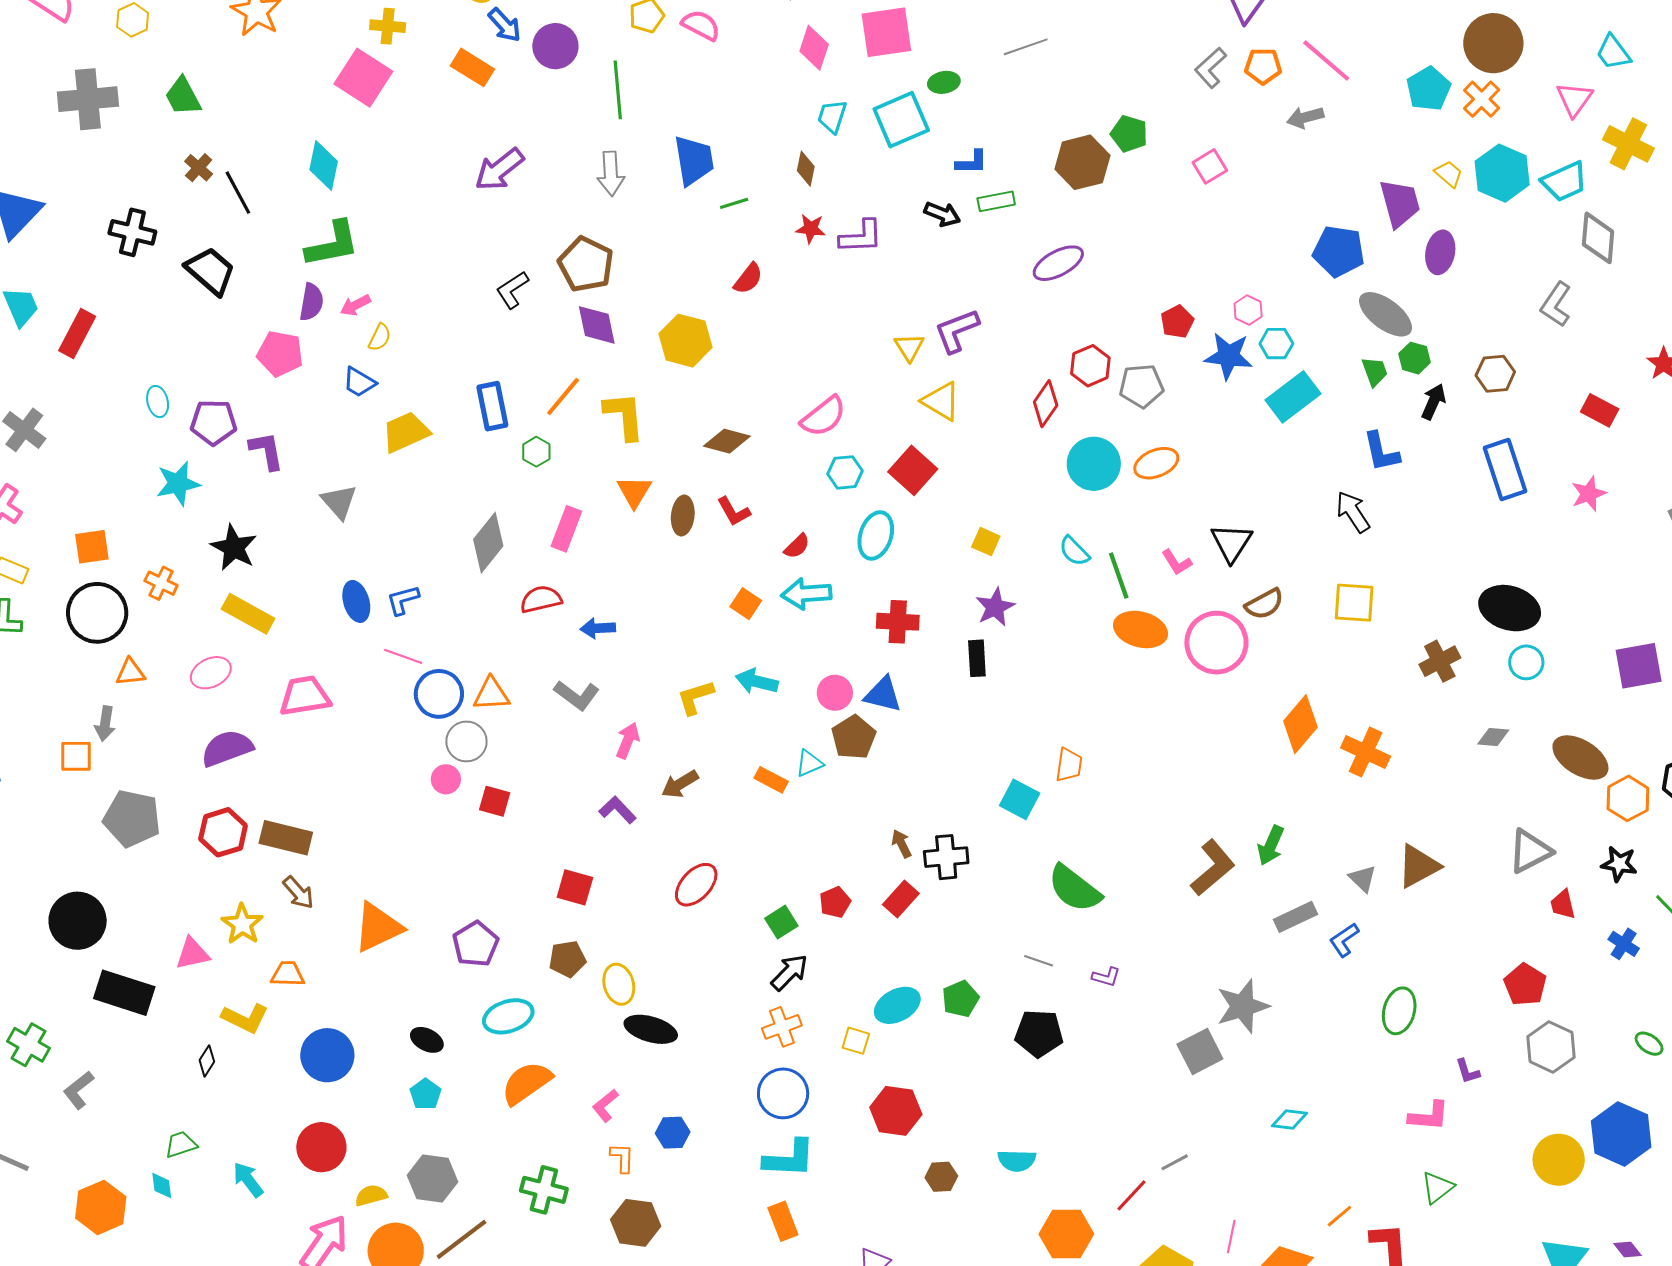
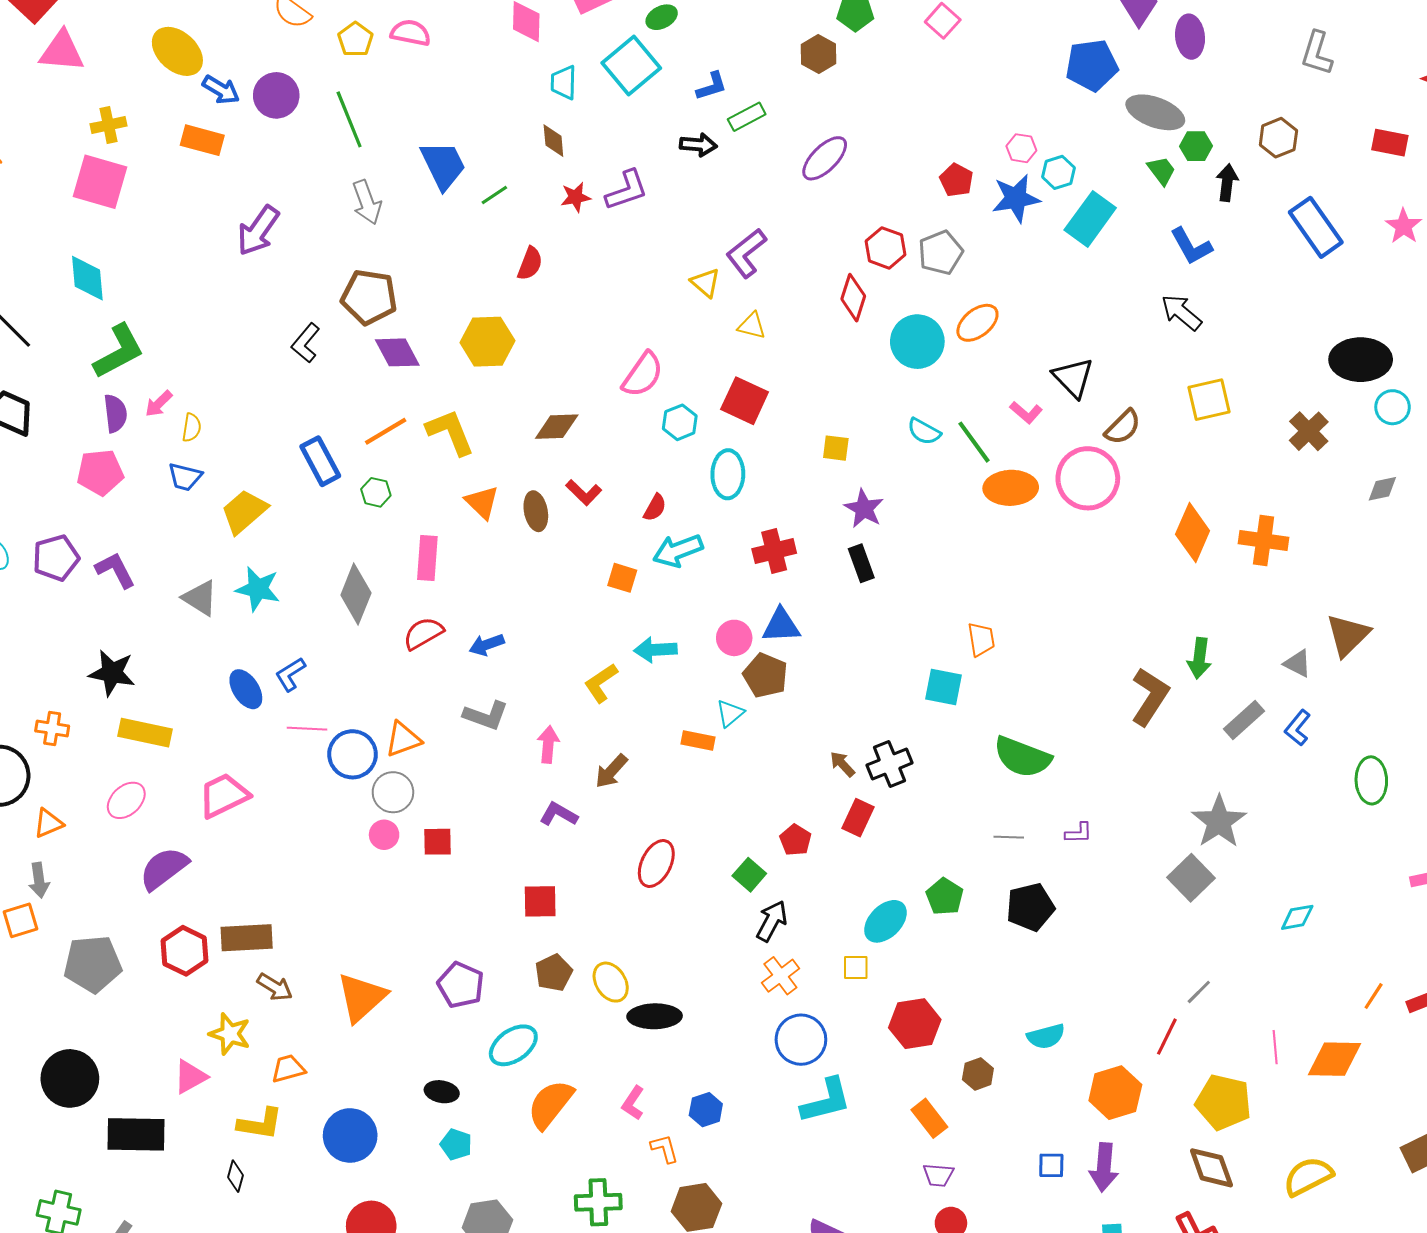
brown hexagon: (1082, 162) -> (819, 54), size x0.7
orange line: (563, 396) -> (386, 431), turned 36
yellow triangle: (941, 401) -> (752, 326), size x0.7
cyan star: (178, 484) -> (258, 589), moved, turned -30
orange rectangle: (783, 1221) -> (929, 1118), moved

